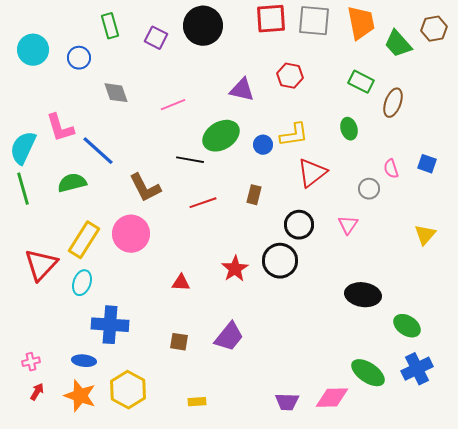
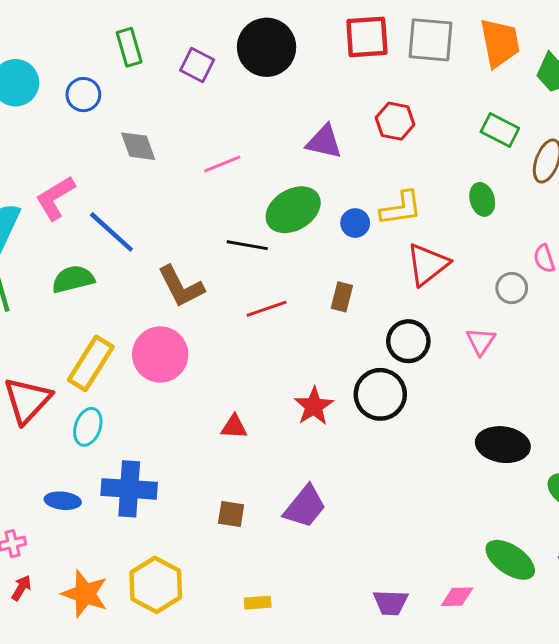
pink L-shape: (60, 128) -> (55, 198), turned 76
blue ellipse: (84, 361) -> (63, 501), moved
pink diamond: (332, 398) -> (457, 597), size x0.7

